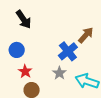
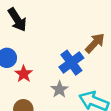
red star: (25, 71) -> (24, 74), moved

